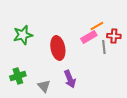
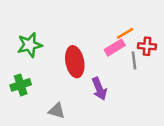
green cross: (18, 76) -> (21, 85), moved
purple arrow: (70, 79) -> (99, 89), moved
gray triangle: (44, 86) -> (57, 111), turned -32

